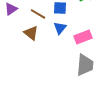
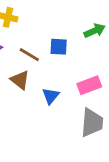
blue triangle: (60, 28) -> (51, 96), moved

